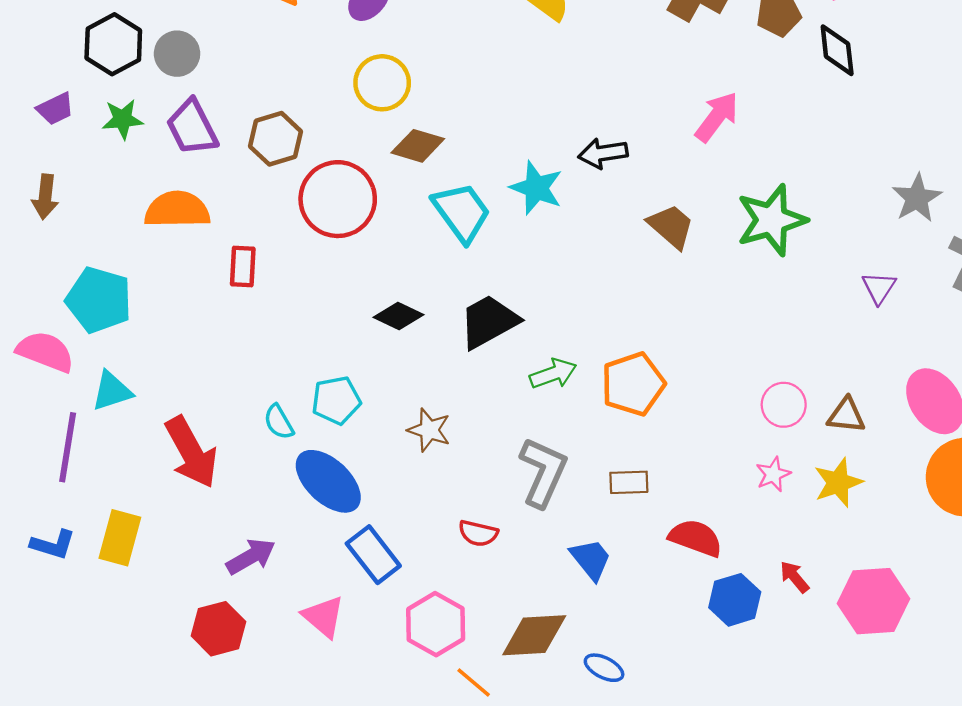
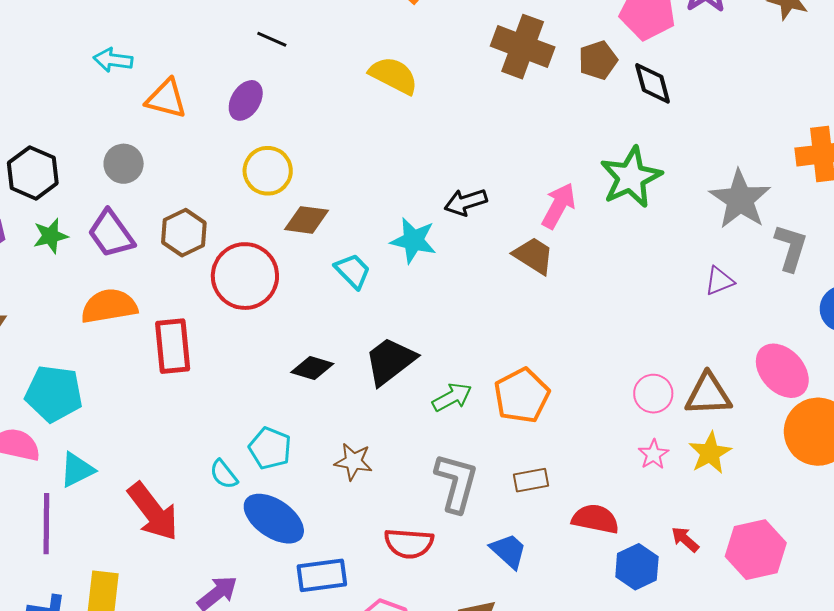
gray circle: (177, 54) -> (124, 164), moved
pink arrow: (717, 117) -> (559, 206), moved
gray star: (917, 198) -> (740, 199), size x1.4
cyan trapezoid: (462, 212) -> (353, 271), size x0.7
green star: (772, 220) -> (631, 177), moved
red rectangle: (243, 266) -> (173, 346), size x1.5
purple triangle: (879, 288) -> (719, 281), turned 44
cyan pentagon: (336, 400) -> (270, 448), turned -30
brown triangle: (846, 415) -> (708, 394), size x1.4
red semicircle: (478, 533) -> (409, 543), size x1.4
blue rectangle: (373, 555) -> (322, 575), turned -51

